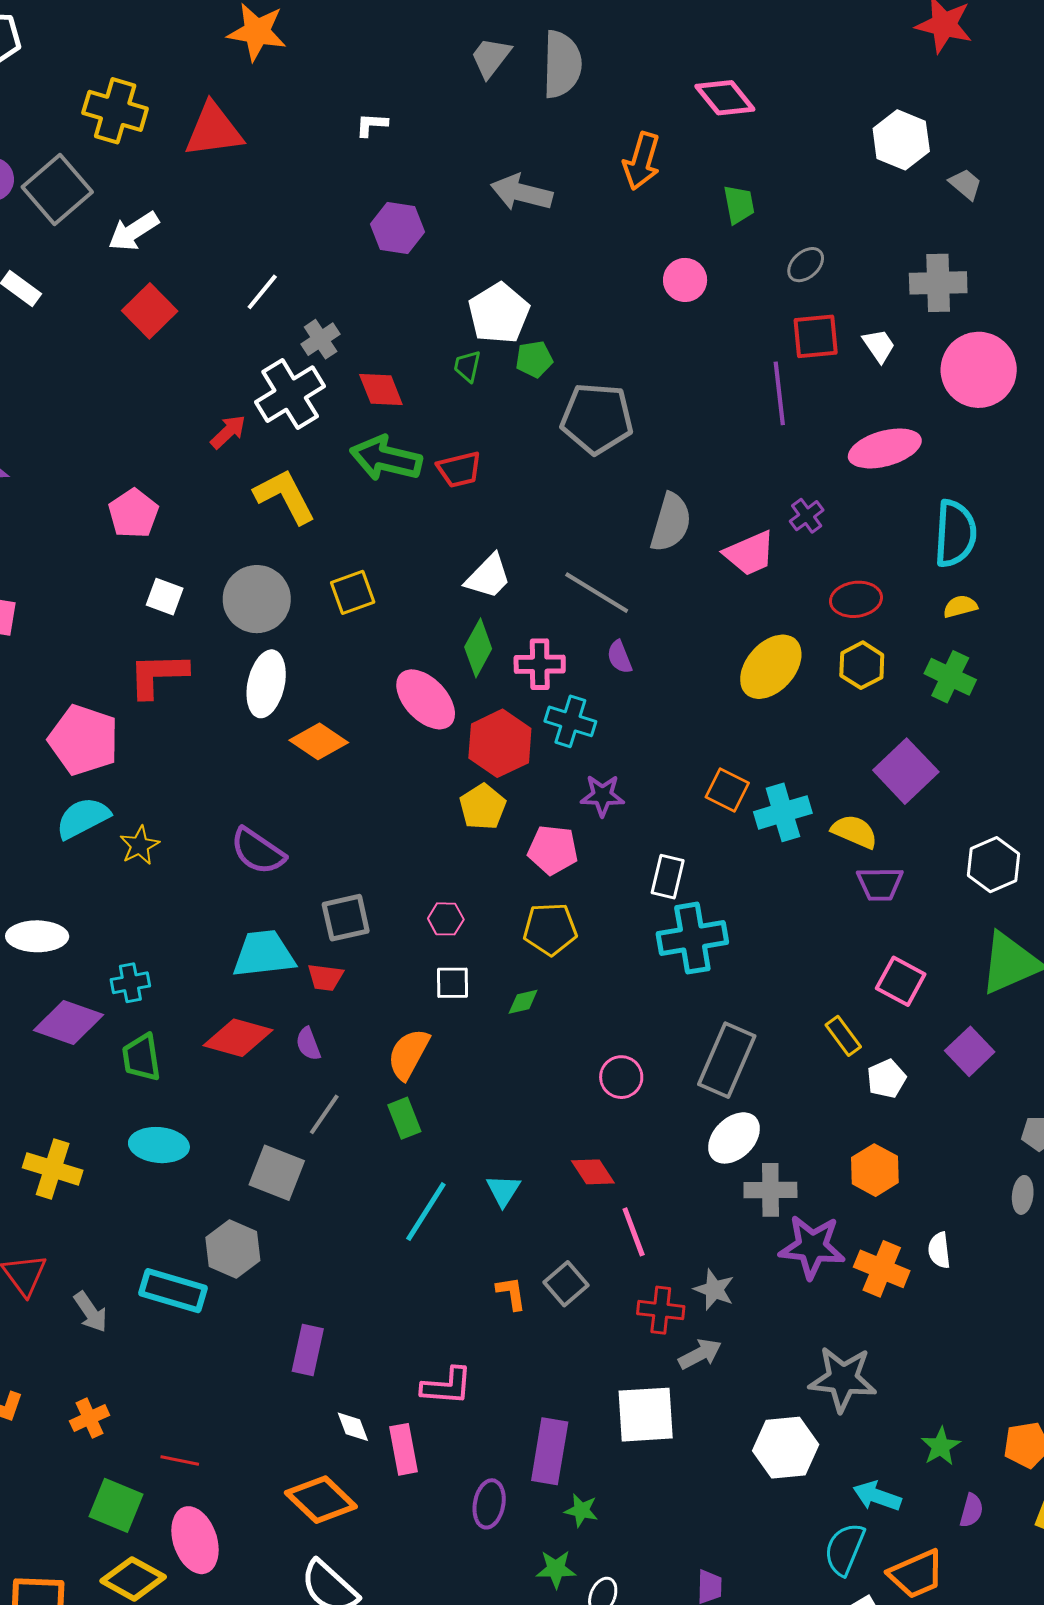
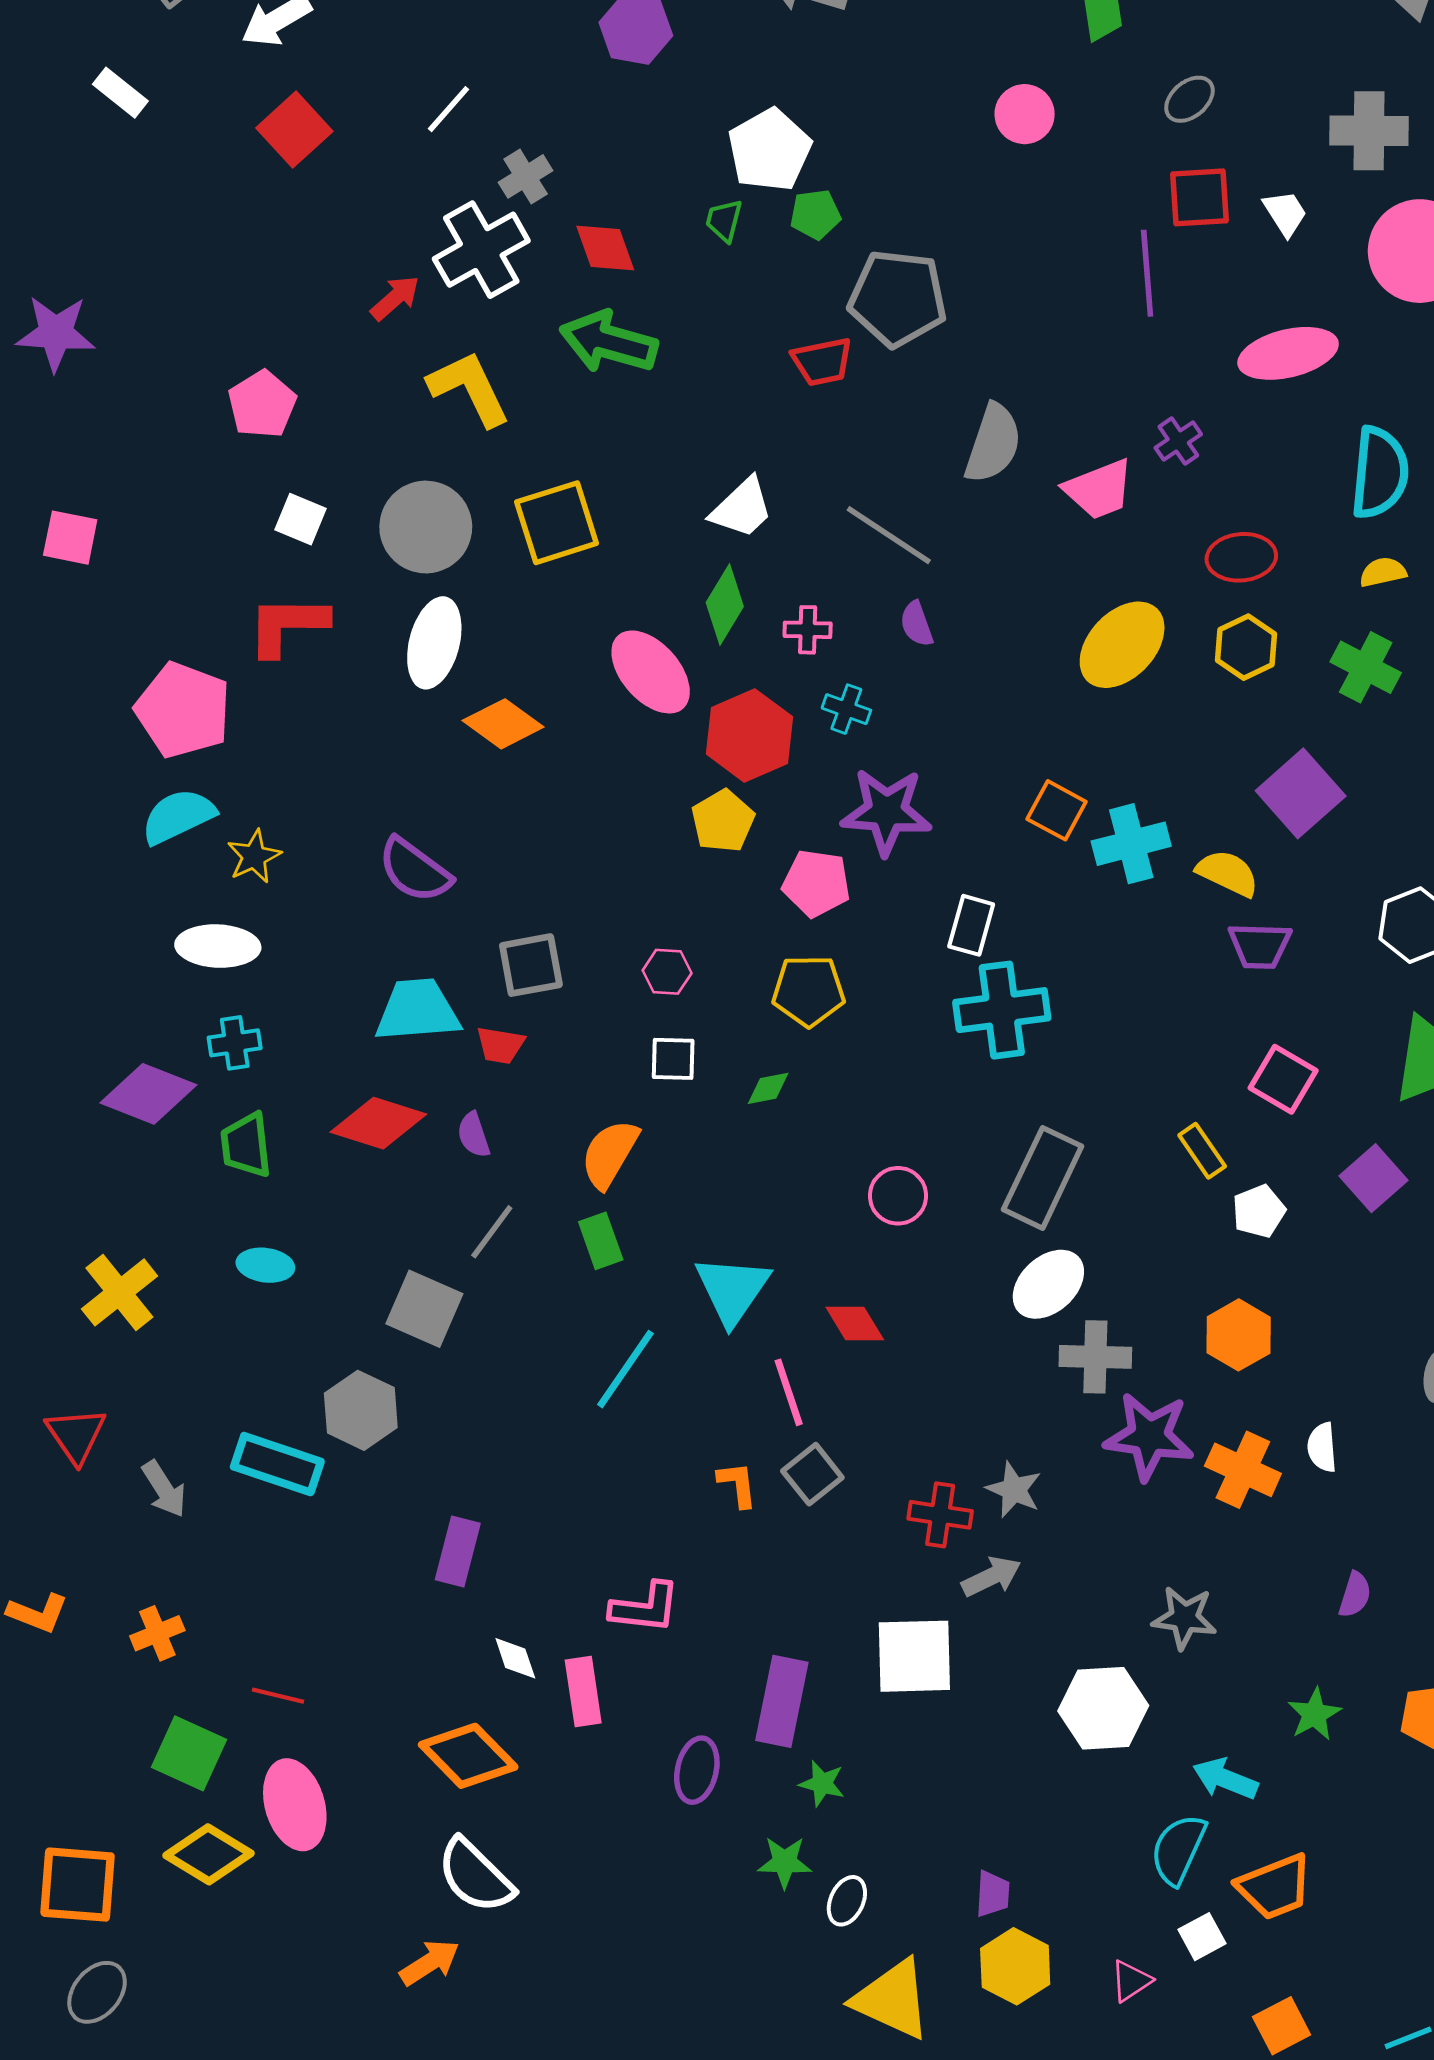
red trapezoid: (459, 469) -> (822, 362), moved
yellow square: (353, 592) -> (557, 523), size x1.4
pink cross: (540, 664) -> (808, 630), size x0.7
cyan cross: (570, 721) -> (846, 709), size x0.7
purple star: (602, 795) -> (886, 812), size x1.5
white ellipse: (37, 936) -> (218, 946), moved
cyan ellipse: (159, 1145) -> (265, 1265), size x0.7
yellow cross: (53, 1169) -> (119, 1292), turned 32
cyan triangle: (503, 1190) -> (732, 1290), moved, size x1.6
pink line: (634, 1232) -> (789, 1392), moved
gray star: (843, 1379) -> (1184, 1618), size x0.7
purple semicircle: (971, 1510) -> (1355, 1595), moved

